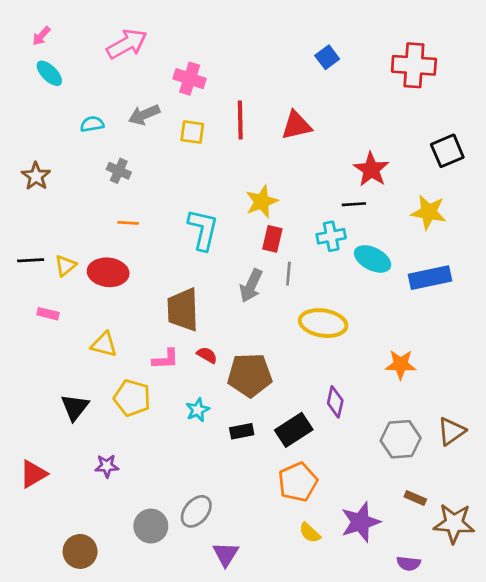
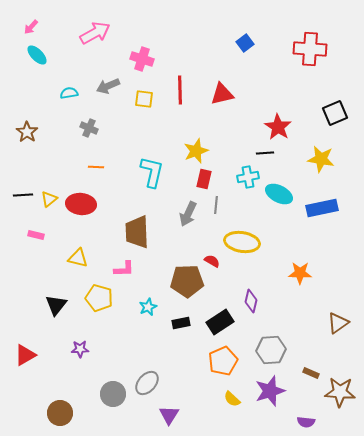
red semicircle: (207, 355) -> (212, 261), moved
gray hexagon: (401, 439) -> (271, 350), moved

